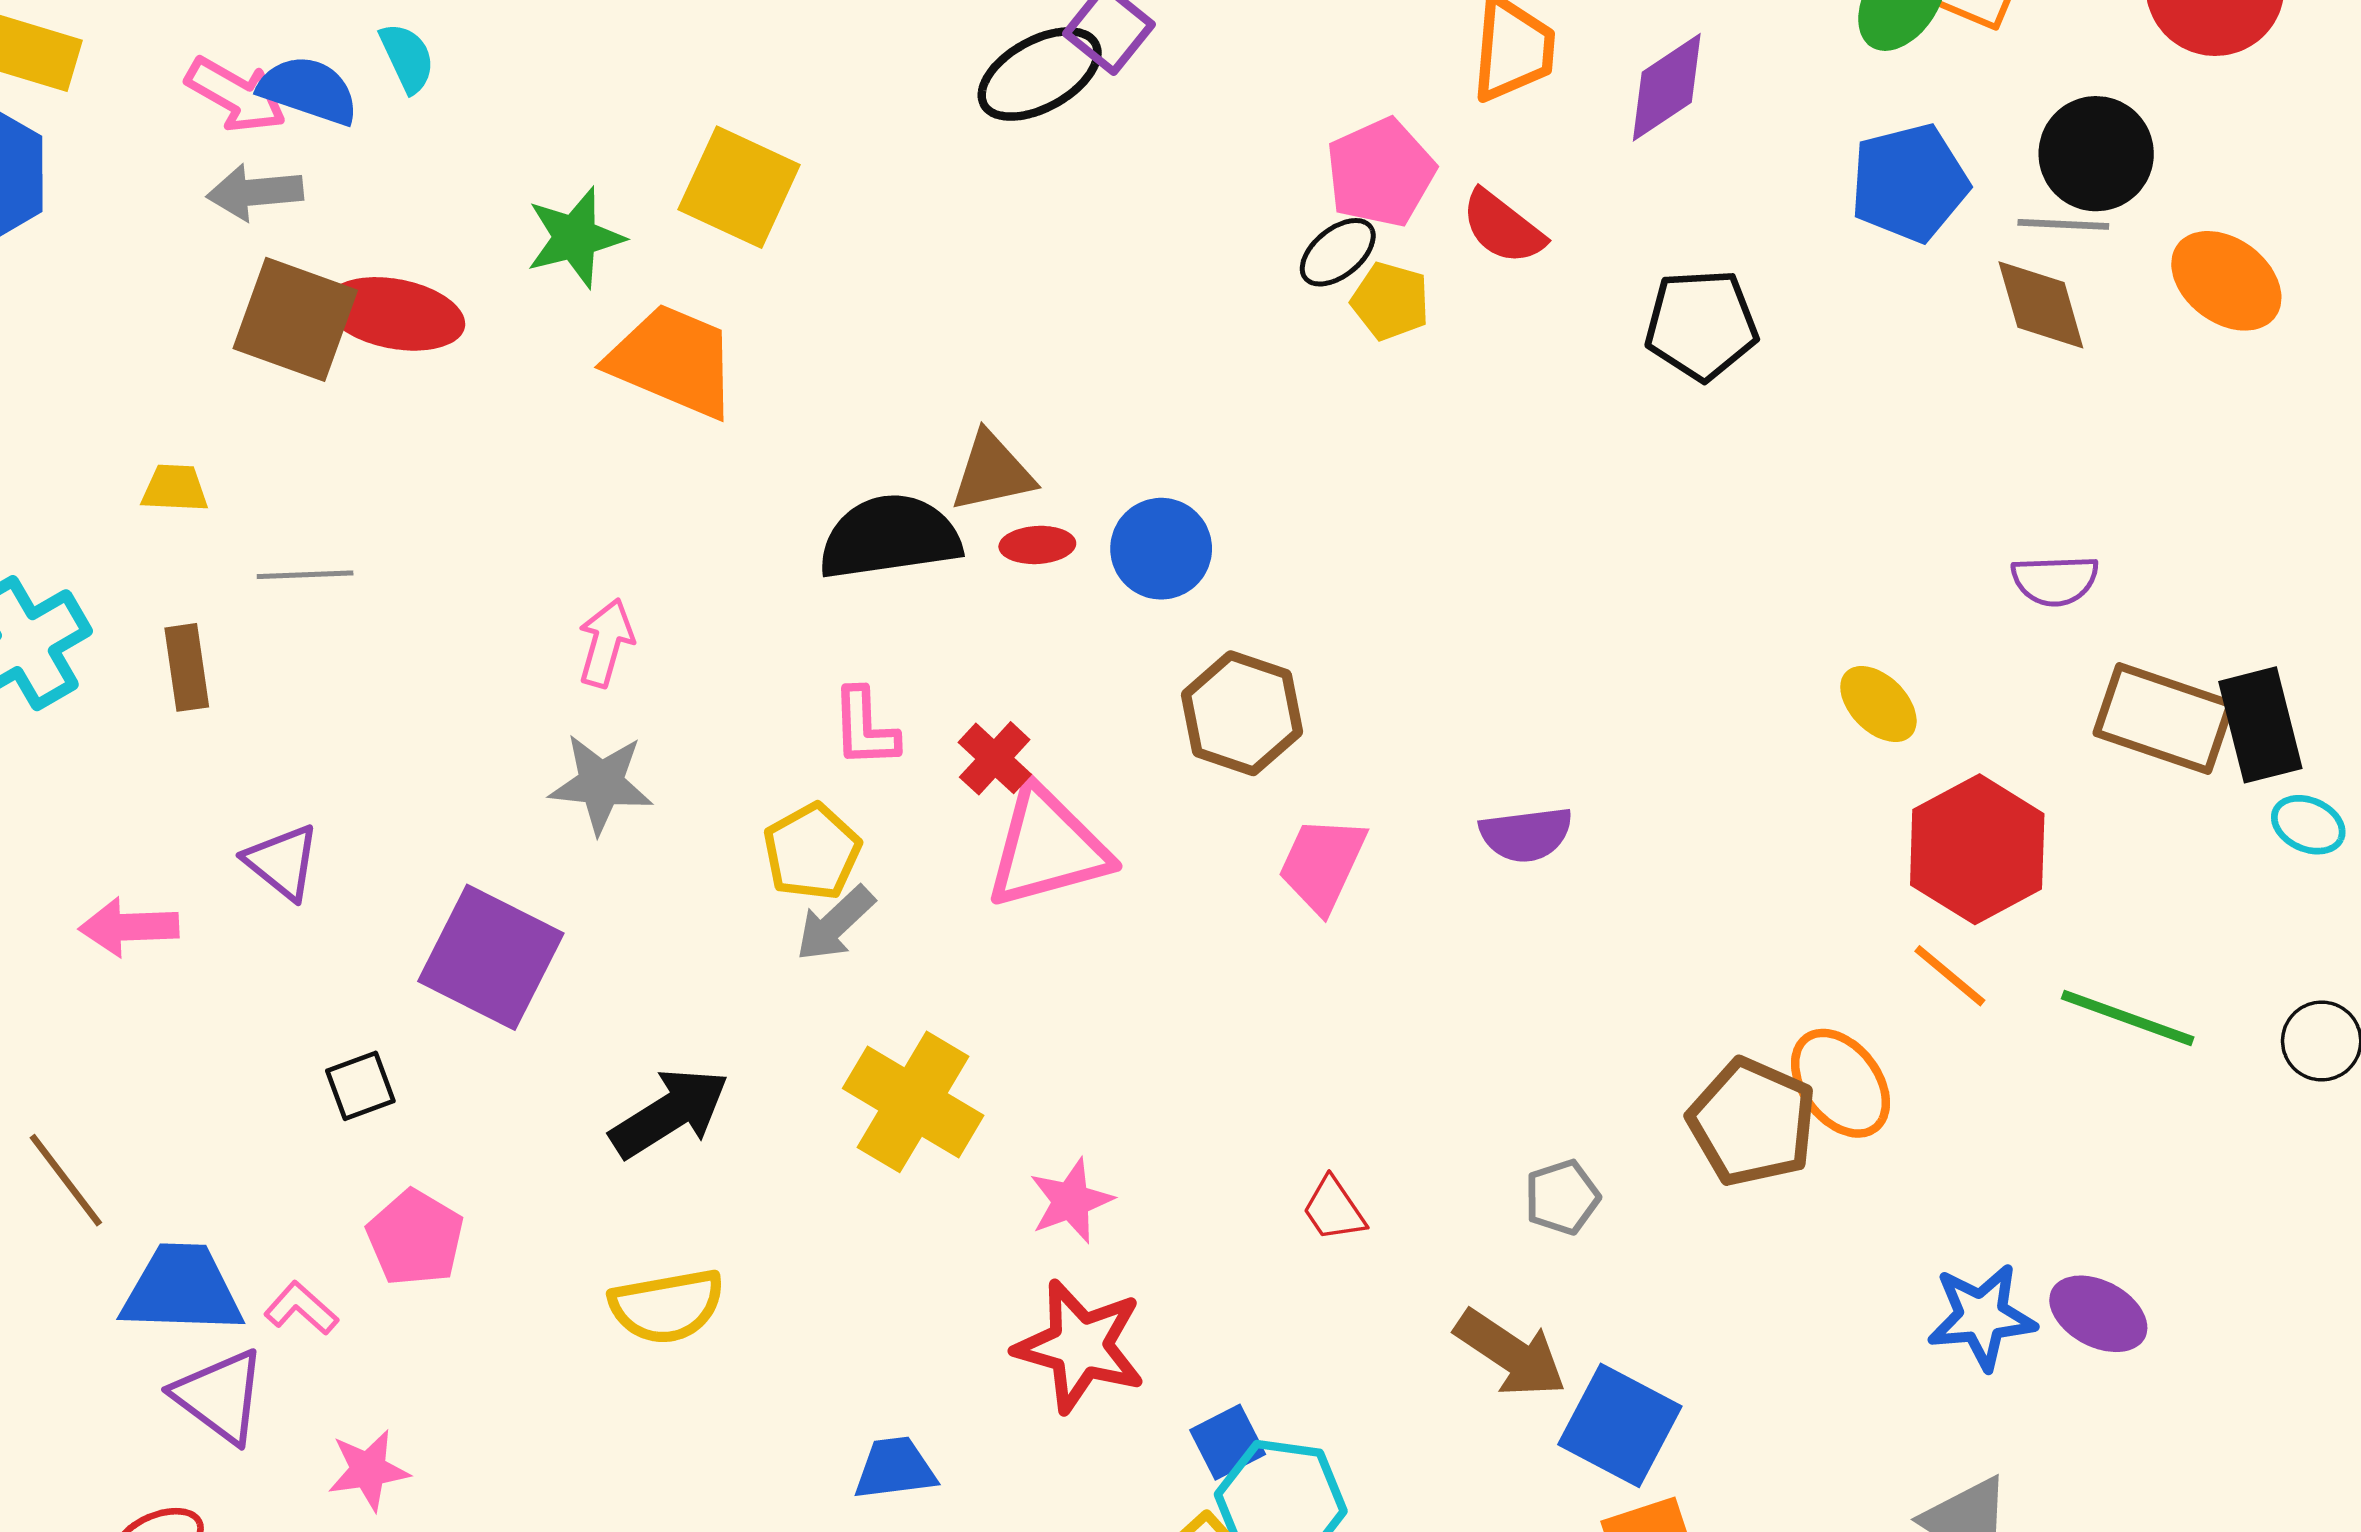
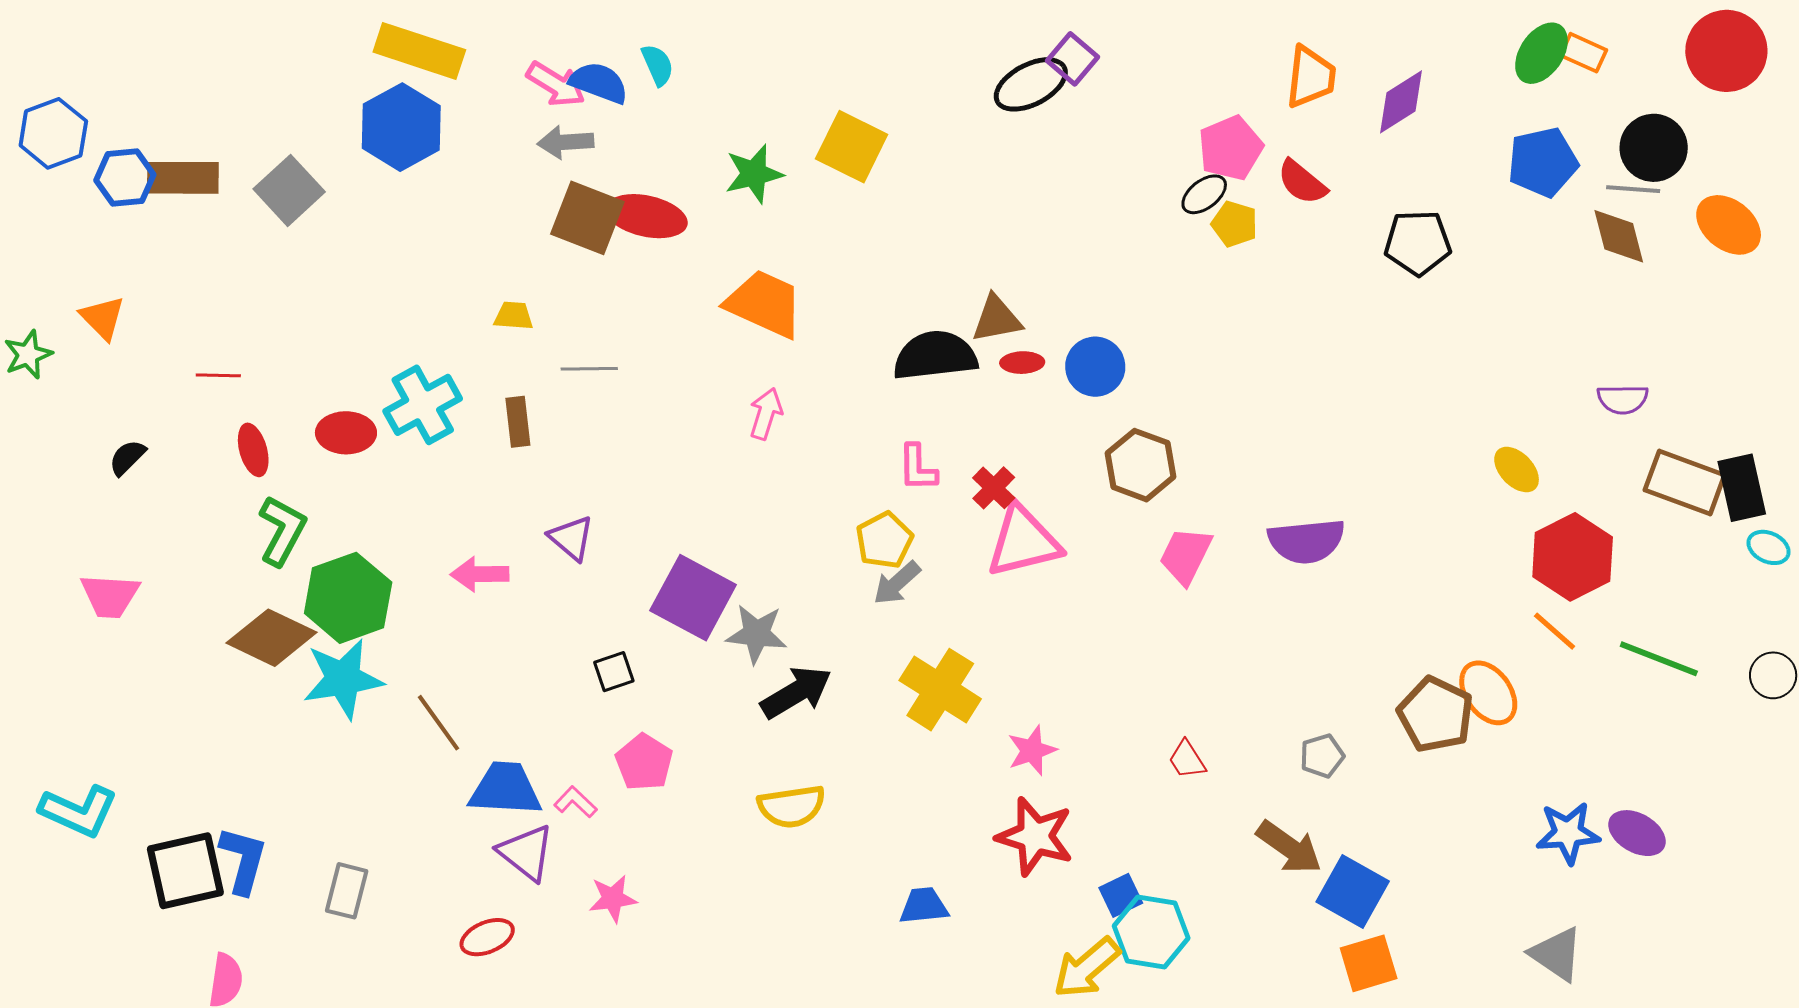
orange trapezoid: (673, 361) -> (764, 304), moved
gray star: (601, 784) -> (756, 634), moved
purple semicircle: (1526, 834) -> (1306, 541), size x1.4

